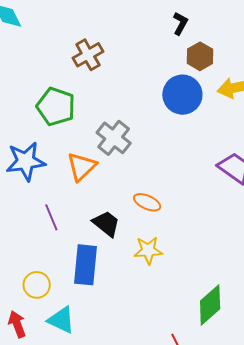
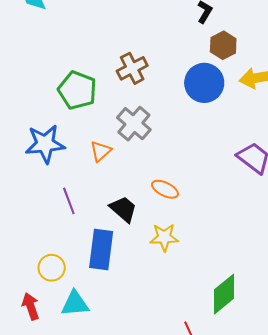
brown cross: (88, 55) -> (132, 68), moved
orange triangle: (81, 167) -> (101, 151), size x0.7
cyan triangle: (61, 320) -> (75, 304), turned -32

